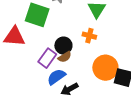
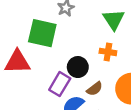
brown semicircle: (65, 57) -> (95, 89), moved

